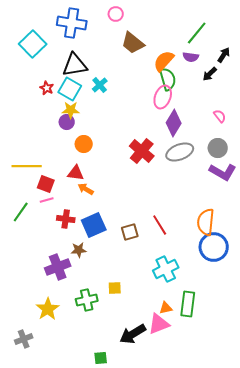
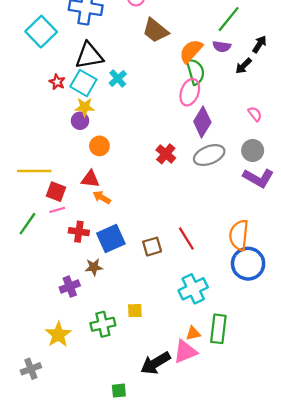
red cross: (142, 151) -> (166, 154), size x0.7
purple cross: (58, 267) -> (70, 287), size x0.7

